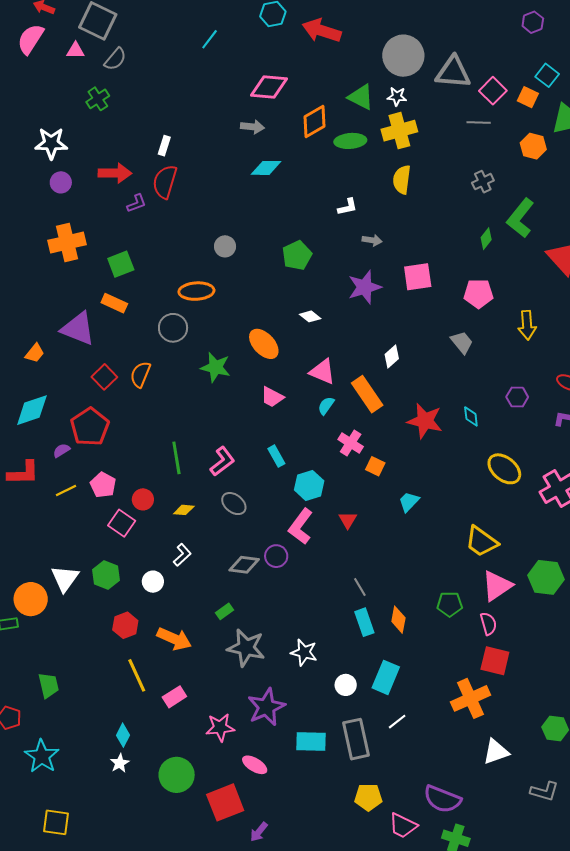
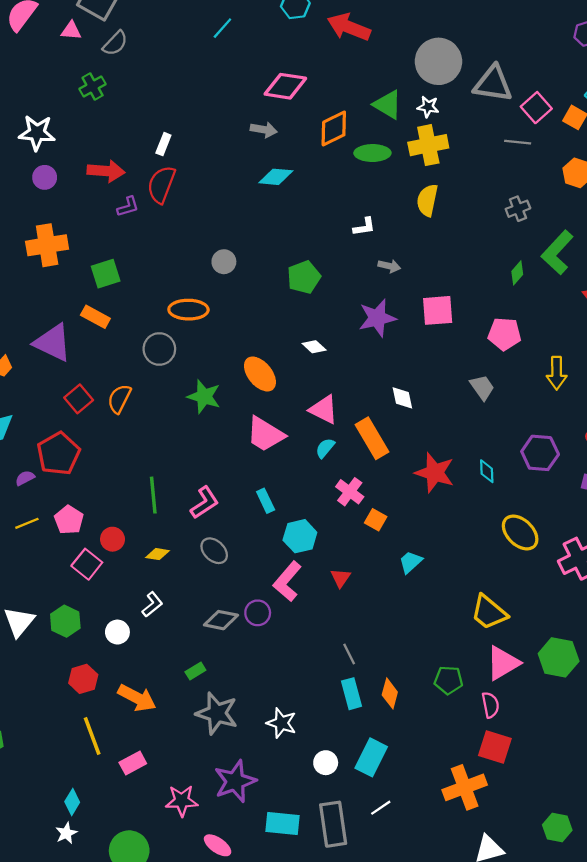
white diamond: (392, 356) -> (402, 398), turned -65
pink trapezoid: (272, 397) -> (265, 434), size x1.5
purple hexagon: (517, 397) -> (540, 453), size x1.5

